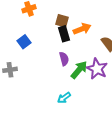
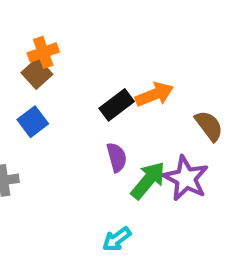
brown square: (62, 21) -> (37, 73), moved, turned 32
black rectangle: (64, 34) -> (117, 105), turned 70

